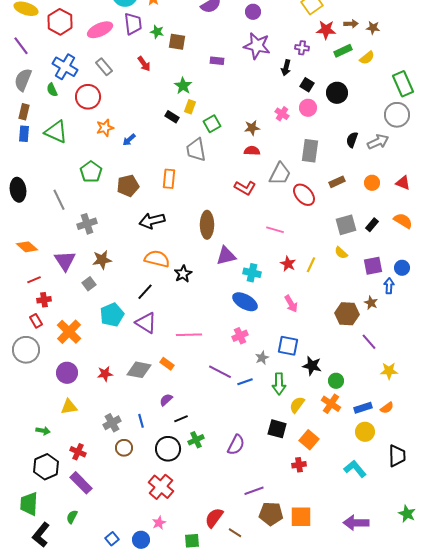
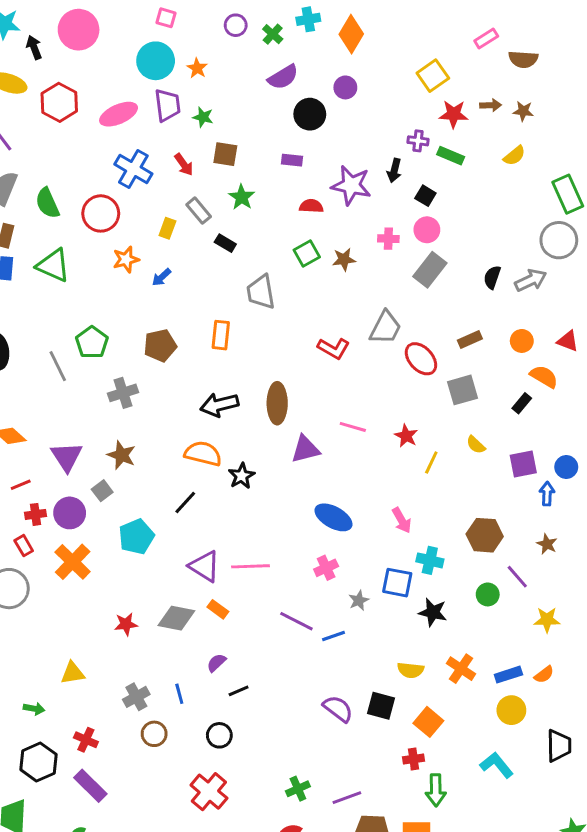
brown square: (177, 42) -> (225, 154), moved
purple star: (257, 46) -> (351, 185), moved
green rectangle: (343, 51) -> (451, 156), moved, turned 48
blue cross: (65, 67) -> (133, 169), moved
gray rectangle: (104, 67) -> (199, 211), moved
green semicircle: (52, 90) -> (47, 203), size x1.5
black circle: (337, 93) -> (310, 114), moved
yellow rectangle: (190, 107) -> (167, 228), moved
pink cross: (282, 114) -> (388, 239), turned -32
green square: (212, 124) -> (307, 254), moved
red semicircle: (252, 151) -> (311, 206), moved
gray rectangle: (310, 151) -> (430, 270), moved, turned 30
green pentagon: (91, 172) -> (92, 342), moved
black arrow: (152, 221) -> (219, 405), moved
orange semicircle: (403, 221) -> (544, 377), moved
gray cross: (87, 224) -> (123, 393), moved
gray square: (346, 225) -> (462, 390), moved
pink line: (275, 230) -> (353, 427), moved
brown star: (102, 260) -> (122, 455), turned 30
red star: (288, 264) -> (406, 436), moved
cyan cross: (252, 273) -> (430, 560), moved
brown star: (371, 303) -> (547, 544), moved
purple triangle: (146, 323) -> (205, 566), moved
purple circle: (67, 373) -> (70, 513), moved
green circle: (336, 381) -> (488, 594), moved
green arrow: (279, 384) -> (436, 790), moved
yellow semicircle: (297, 405) -> (411, 670), turned -120
green cross: (196, 440) -> (298, 789), moved
purple semicircle: (236, 445) -> (338, 709), moved, turned -80
black circle: (168, 449) -> (219, 735), size x0.7

